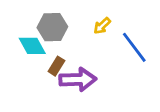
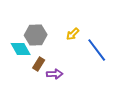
purple arrow: (78, 79) -> (55, 74), size x0.6

